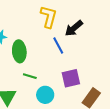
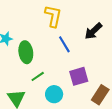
black arrow: (74, 28) -> (93, 31), moved
green line: (30, 76) -> (38, 76), turned -48

